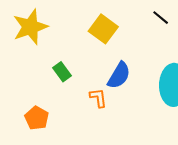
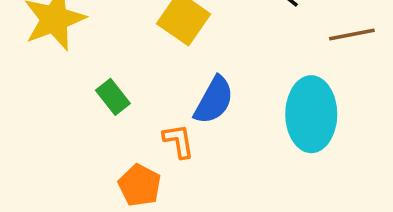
orange pentagon: (37, 118) -> (140, 185), moved

